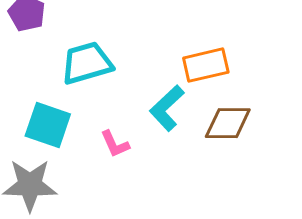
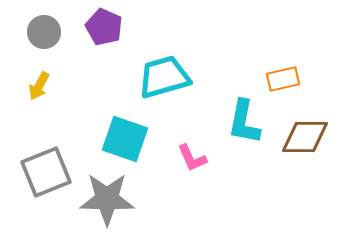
orange rectangle: (206, 65) -> (283, 79), size x0.7
cyan L-shape: (167, 108) -> (244, 122), turned -36

